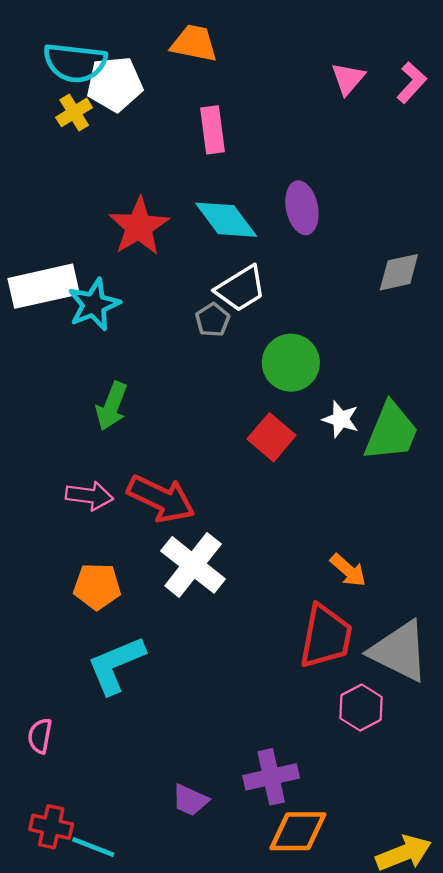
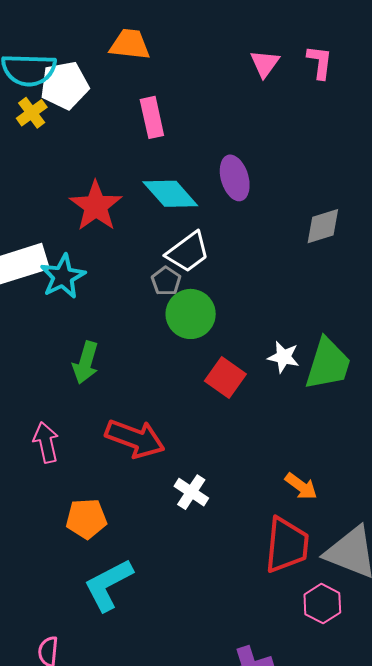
pink L-shape: (412, 83) -> (320, 62), turned -30
green circle: (291, 363) -> (191, 314), moved
pink arrow: (89, 496) -> (46, 442), moved, turned -105
white cross: (193, 565) -> (191, 492), moved, size x0.6

